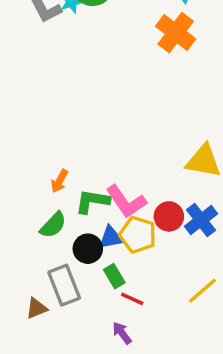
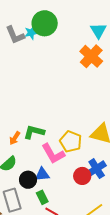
green L-shape: (92, 201) -> (34, 132), moved
red circle: (169, 216) -> (82, 176), moved
yellow pentagon: (138, 235) -> (71, 141), moved

